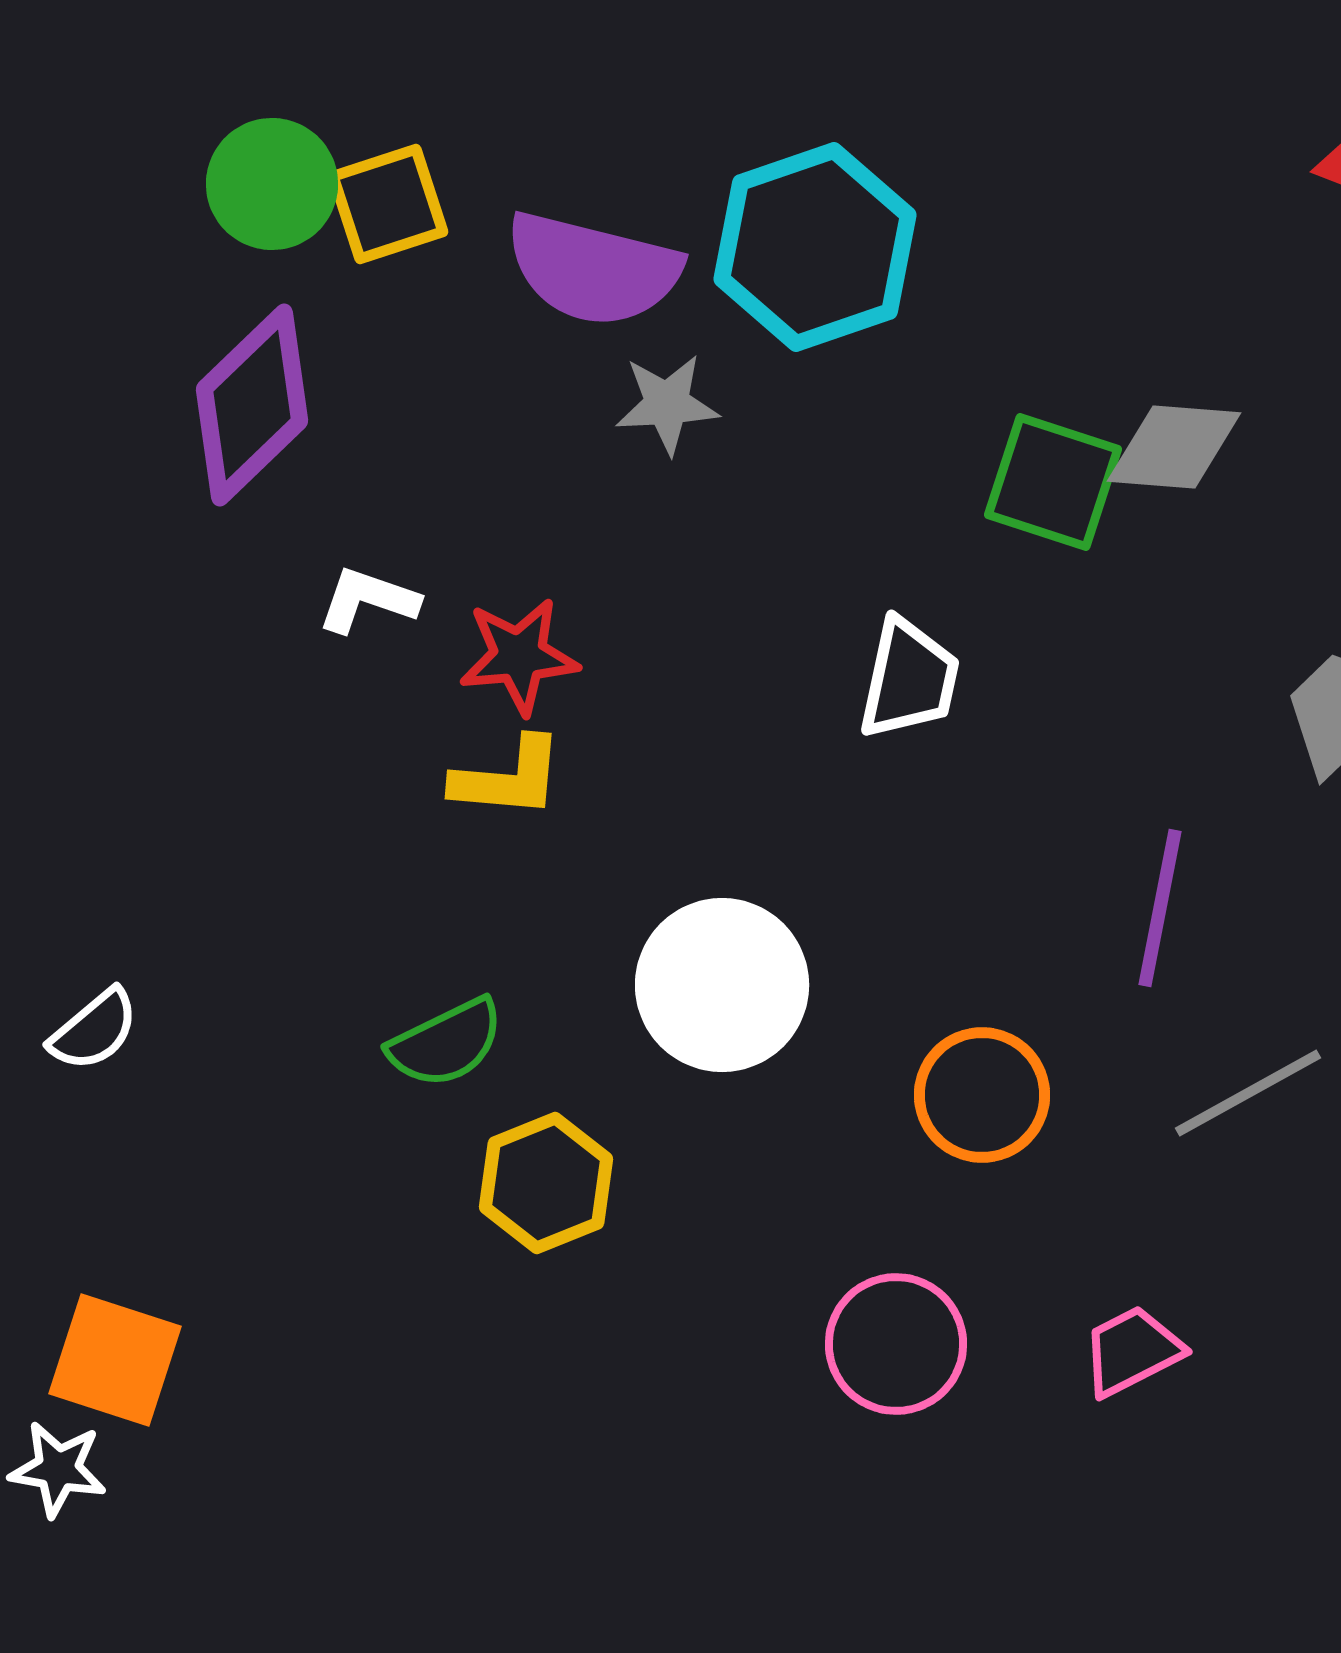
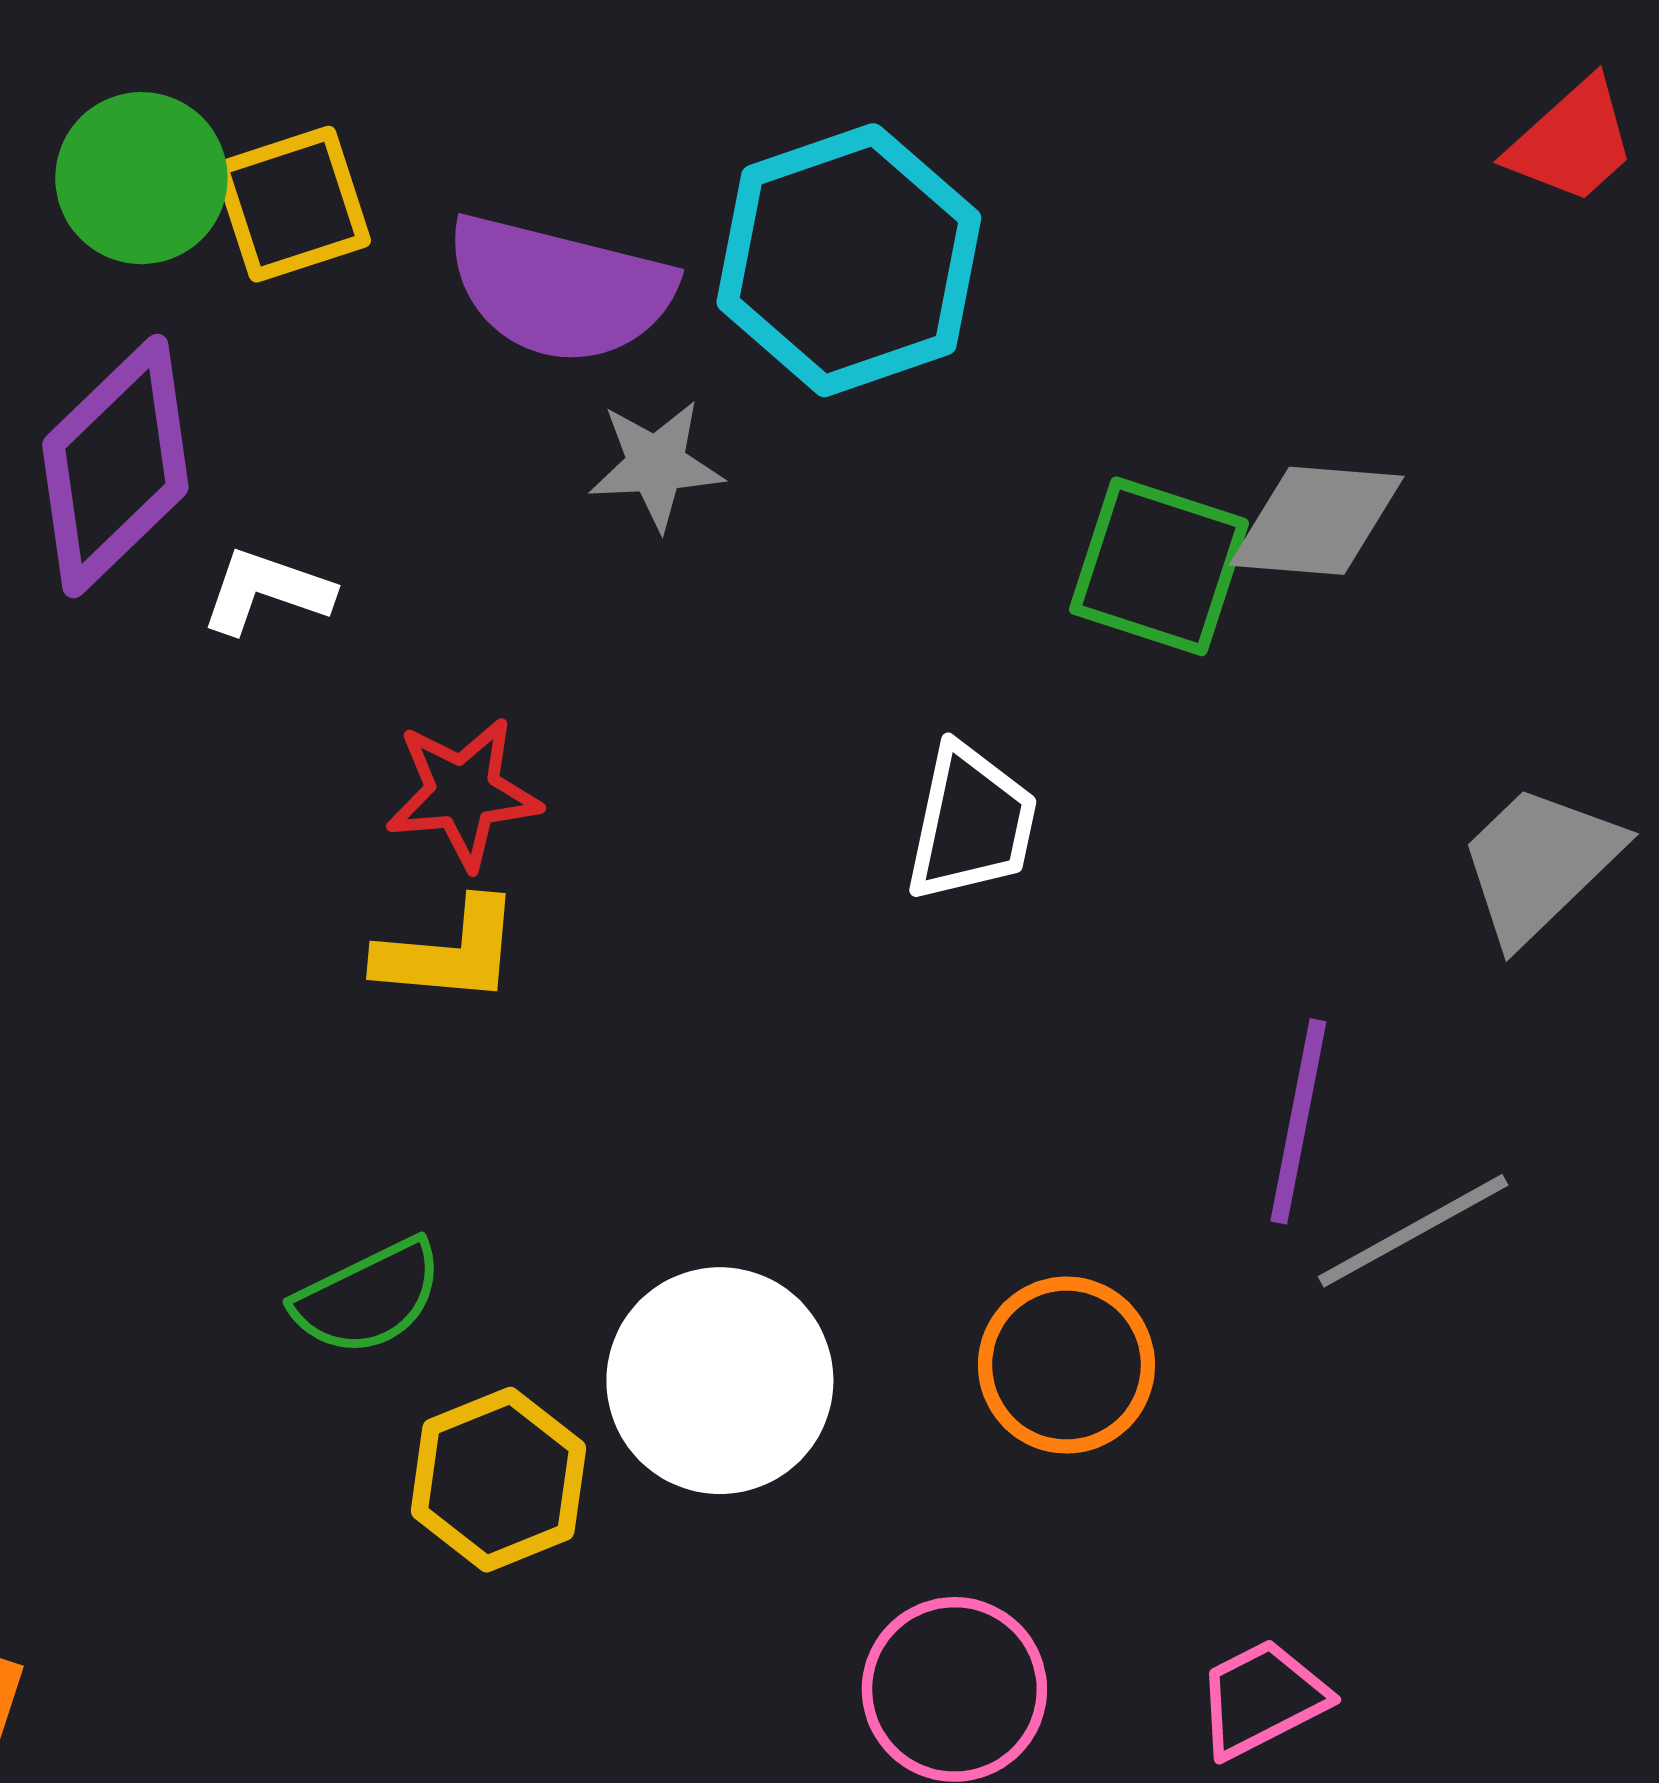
white L-shape: (368, 600) -> (266, 591), moved
white circle: (722, 985) -> (720, 1381), moved
gray line: (1248, 1093) -> (1413, 1231), moved

